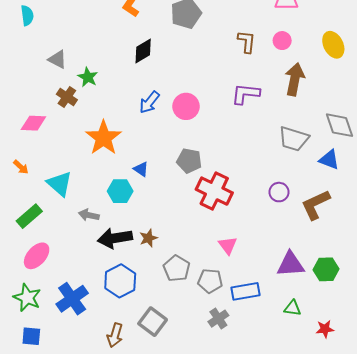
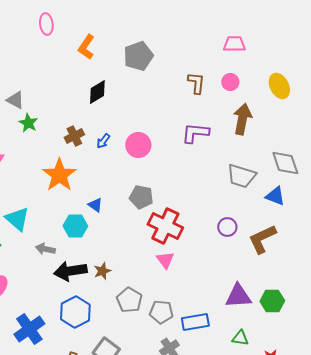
green star: (88, 77) -> (28, 123), moved
brown cross: (67, 97) -> (74, 136), moved, turned 30
blue arrow: (149, 102) -> (103, 141), size x0.7
pink triangle: (228, 245) -> (165, 260), moved

